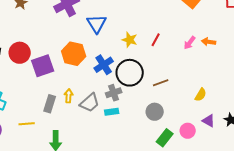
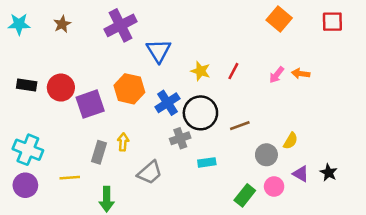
gray trapezoid: (90, 103) -> (150, 173), moved
cyan rectangle: (112, 112) -> (207, 162), moved
gray circle: (155, 112) -> (266, 155), moved

